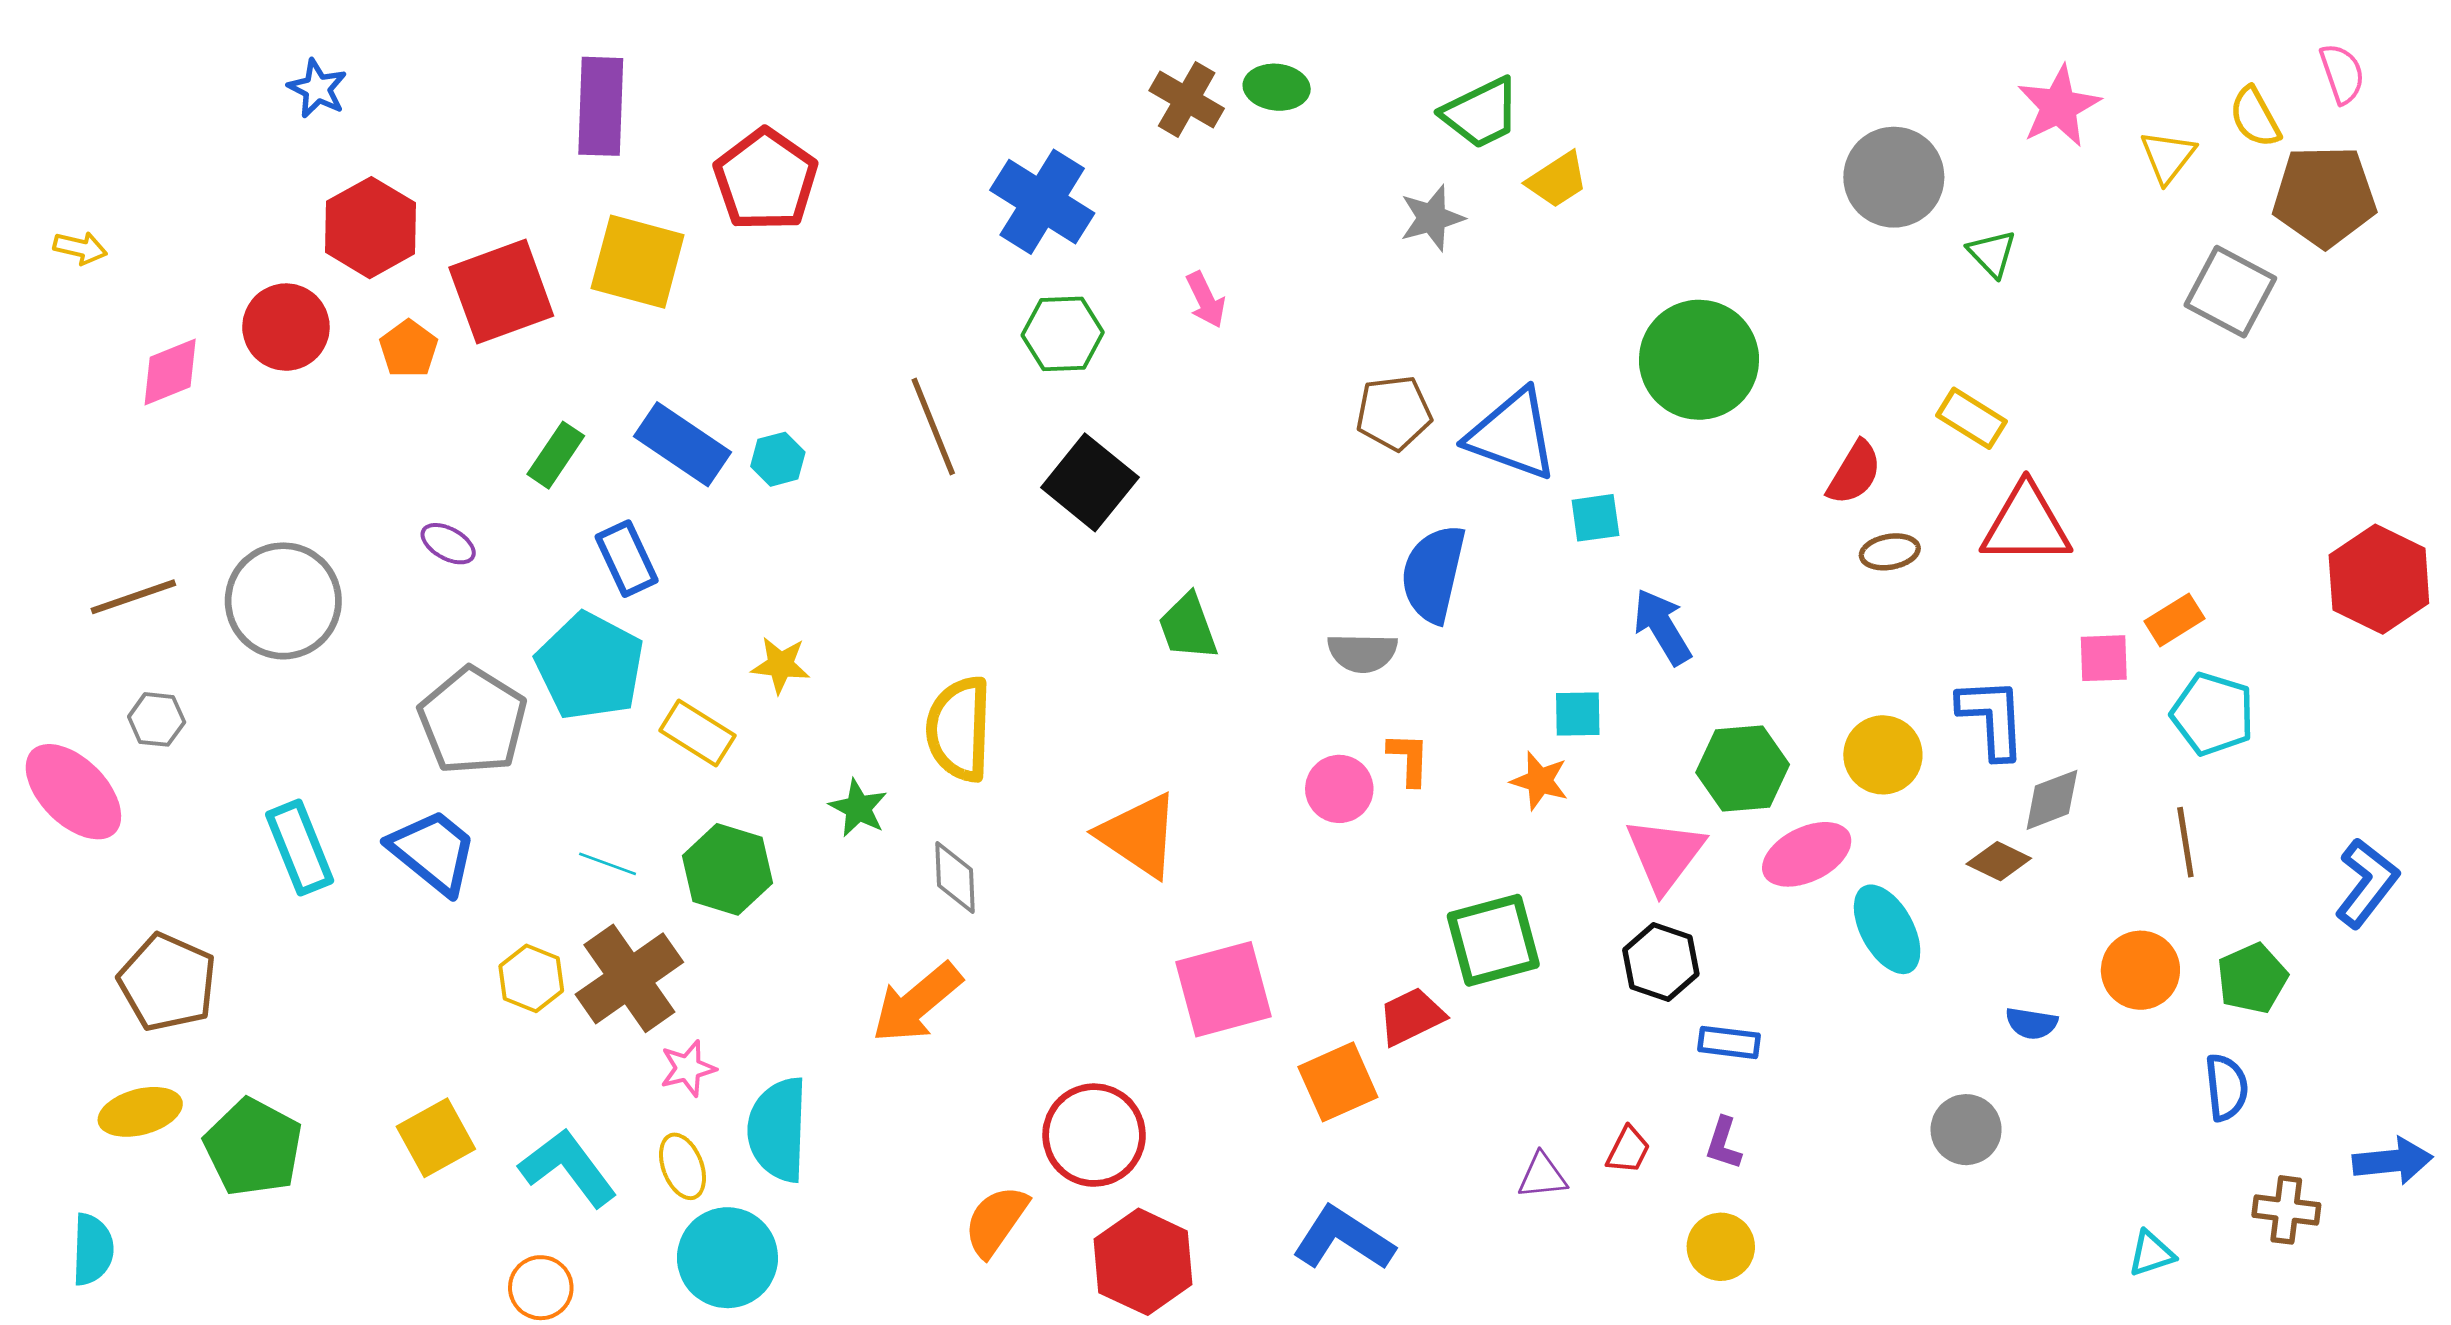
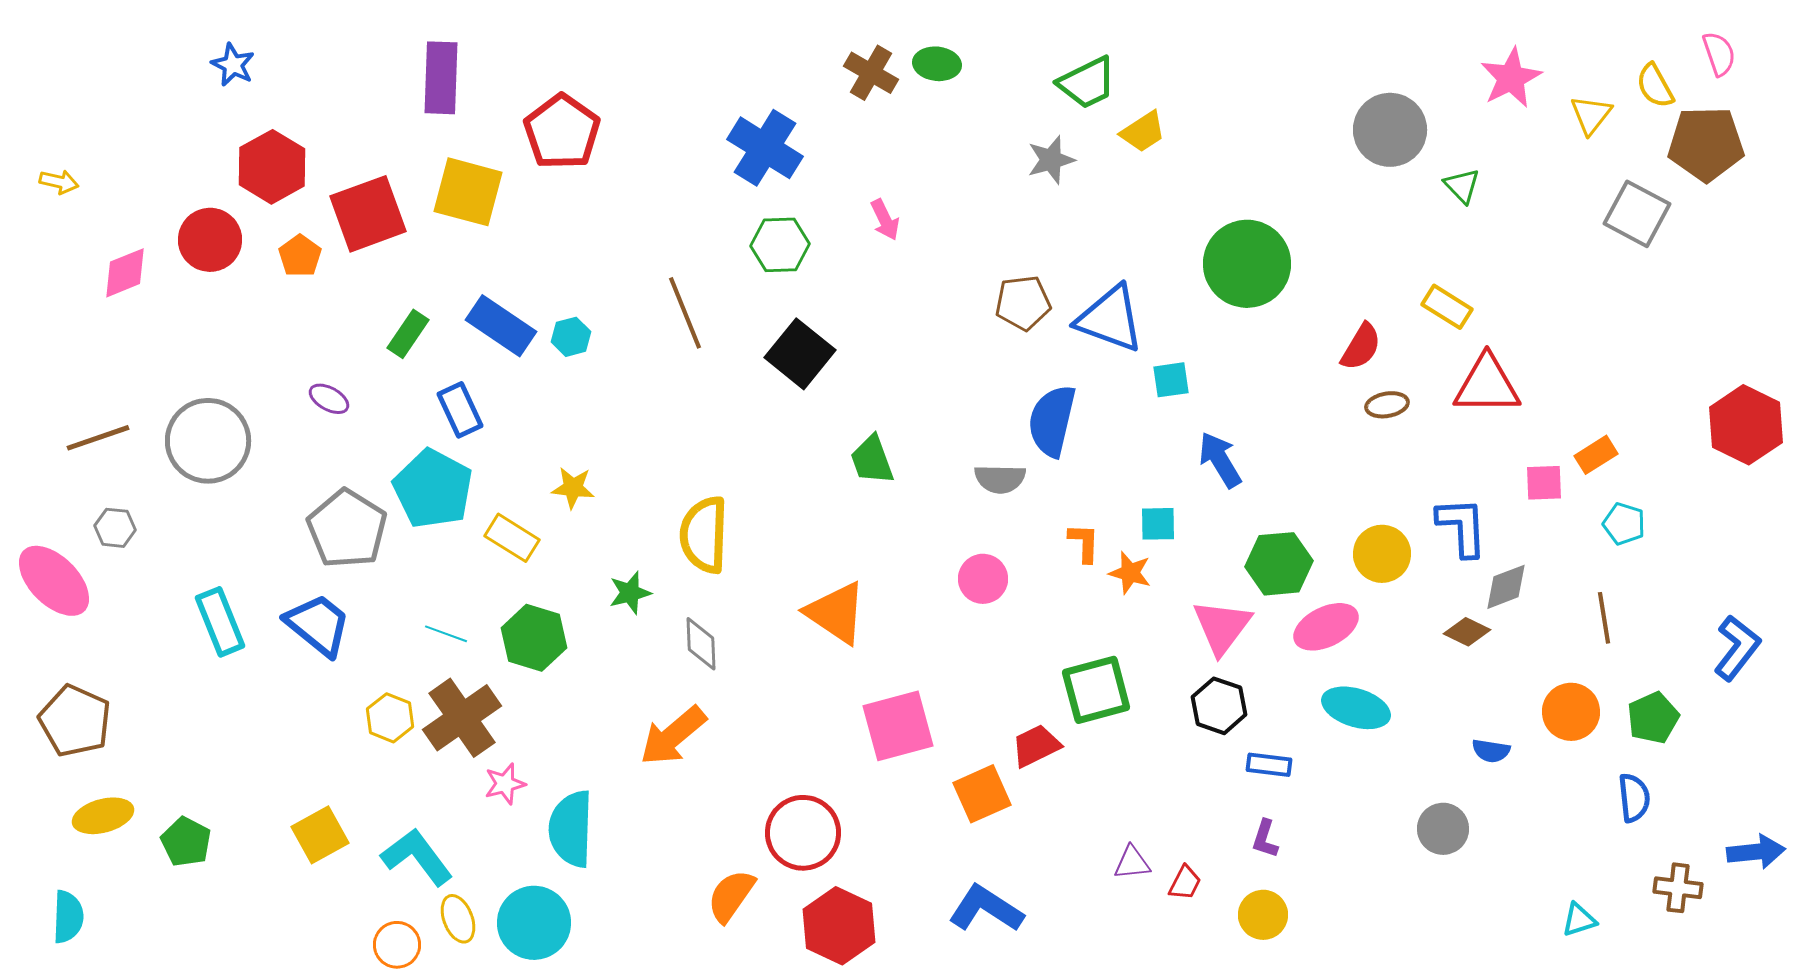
cyan pentagon: (2213, 714) -> (1624, 524), size x0.7
orange L-shape: (1409, 759) -> (1084, 543), moved
green star: (858, 808) -> (630, 593), turned 30
cyan ellipse: (1887, 929) -> (1356, 708), moved, turned -44
brown pentagon: (167, 982) -> (75, 721), moved
green pentagon: (253, 1147) -> (186, 842), size x0.7
red trapezoid: (1628, 1150) -> (1185, 883), moved
yellow ellipse: (683, 1166) -> (458, 919), moved

